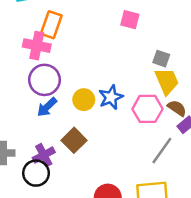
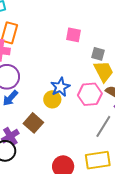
pink square: (130, 20) -> (73, 35), moved
yellow circle: (84, 100) -> (52, 99), moved

